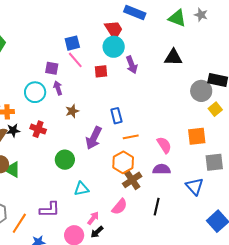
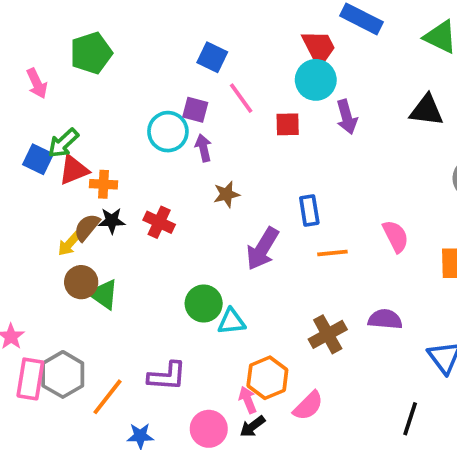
blue square: (72, 43) -> (212, 57), moved, turned 35
cyan circle: (35, 92) -> (168, 132), moved
pink semicircle: (164, 145) -> (396, 236), moved
green circle: (65, 160) -> (204, 303), moved
orange hexagon: (123, 162) -> (267, 378), moved
cyan triangle: (82, 189) -> (231, 322), moved
pink semicircle: (120, 207) -> (308, 406), moved
black line: (157, 207) -> (410, 419), moved
pink arrow: (93, 218) -> (248, 400), turned -64

